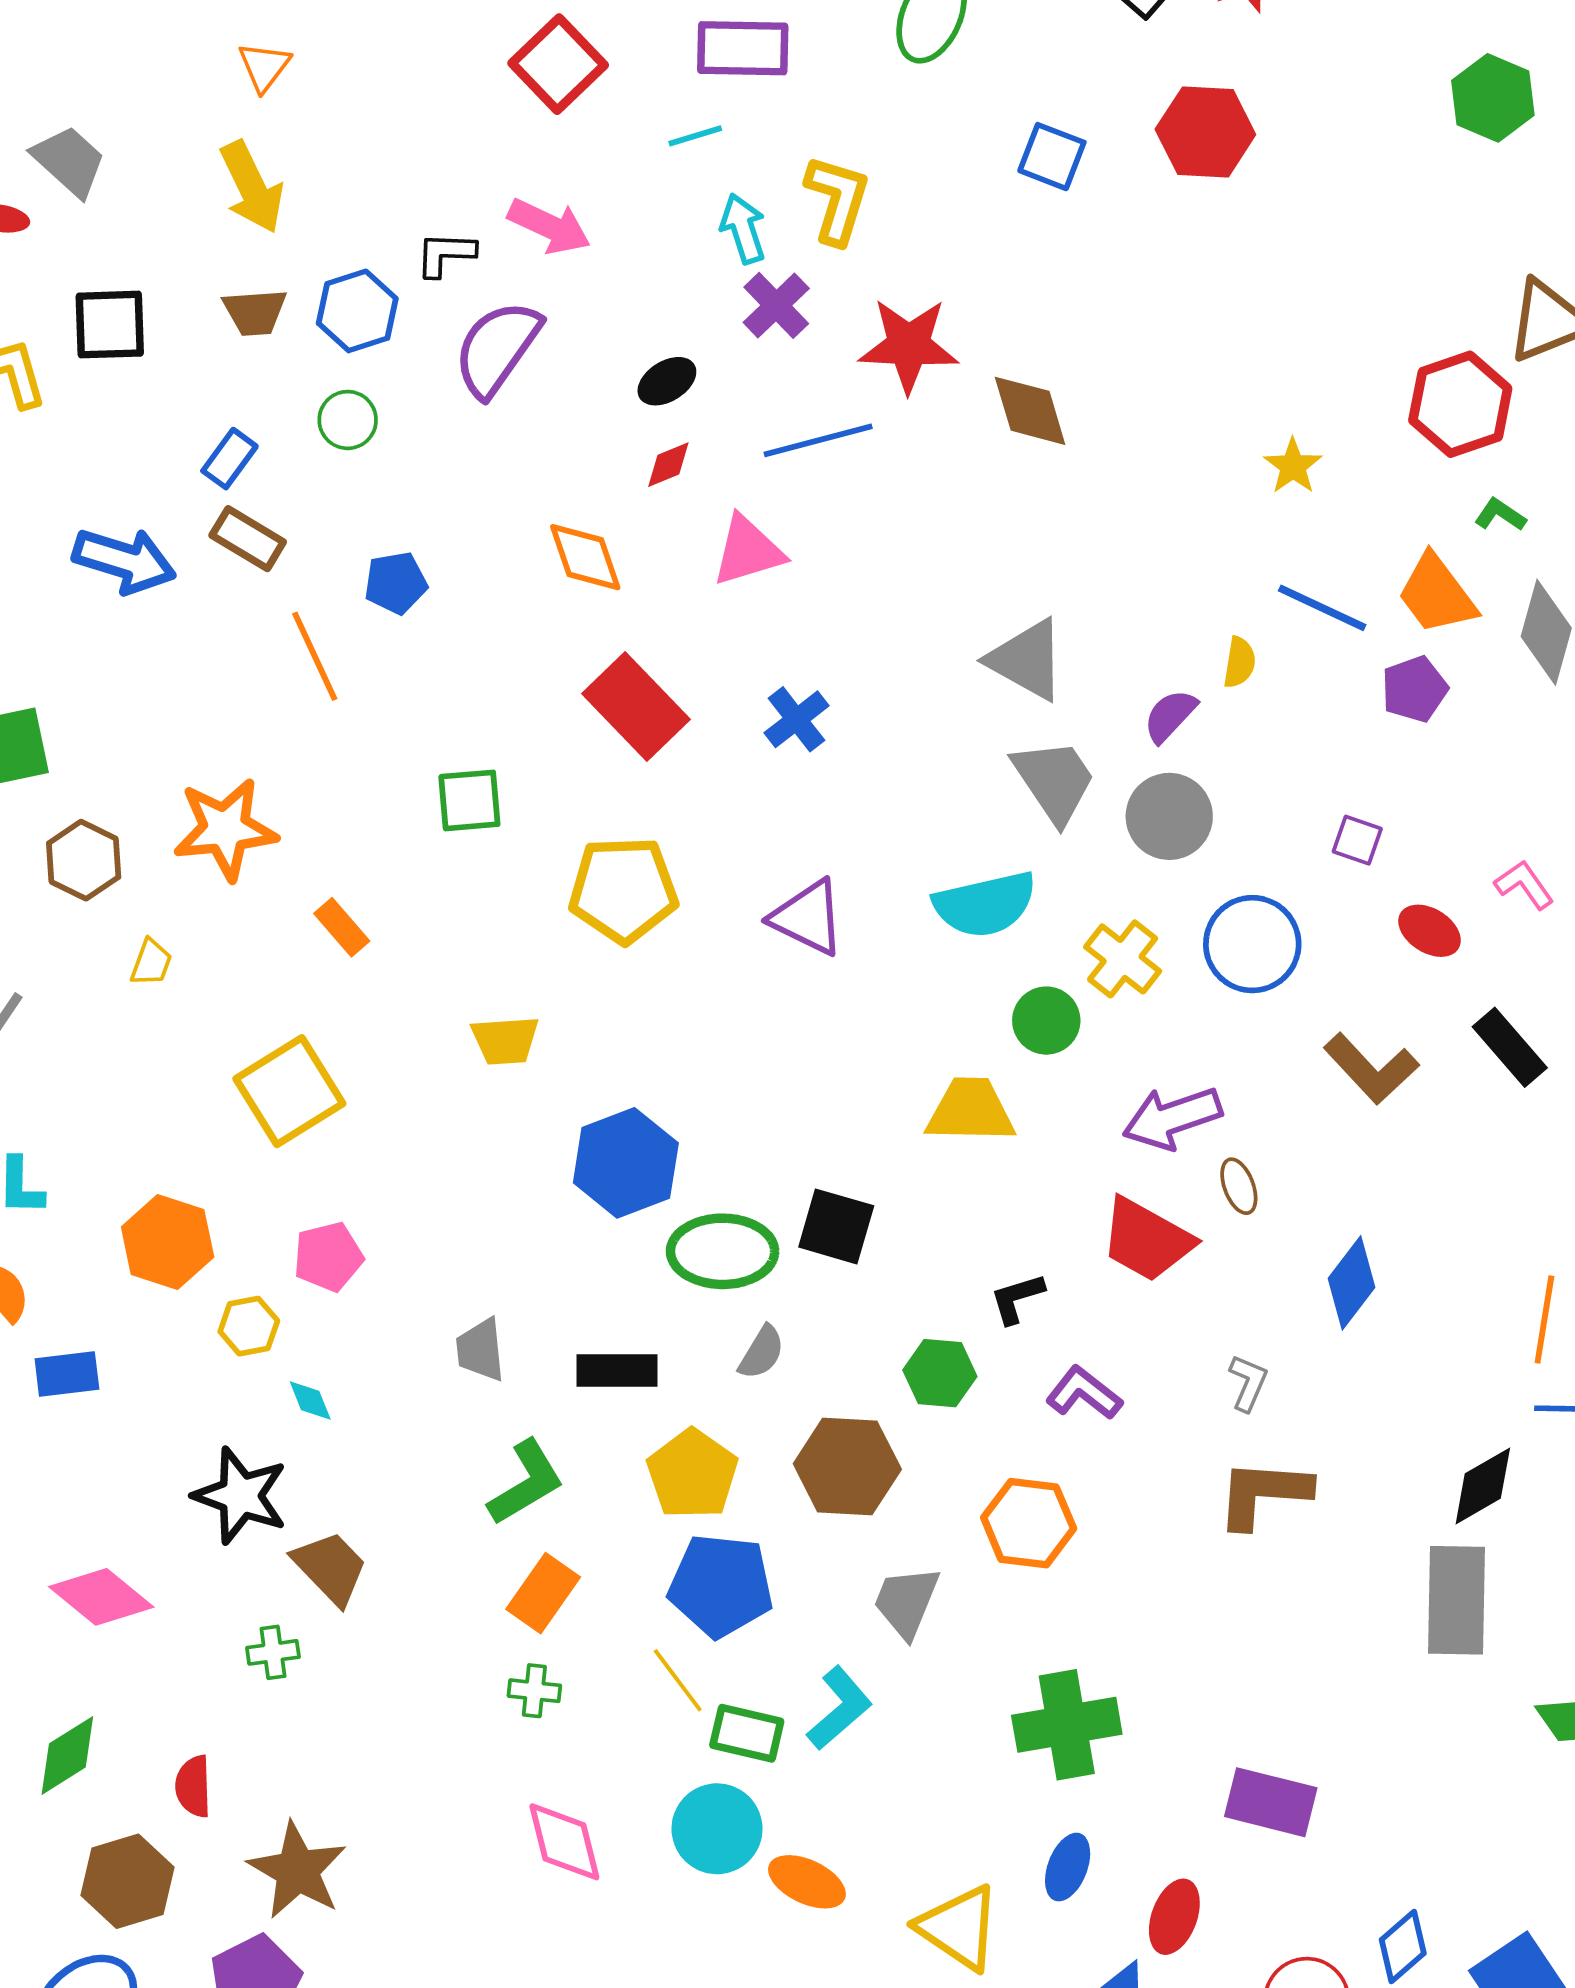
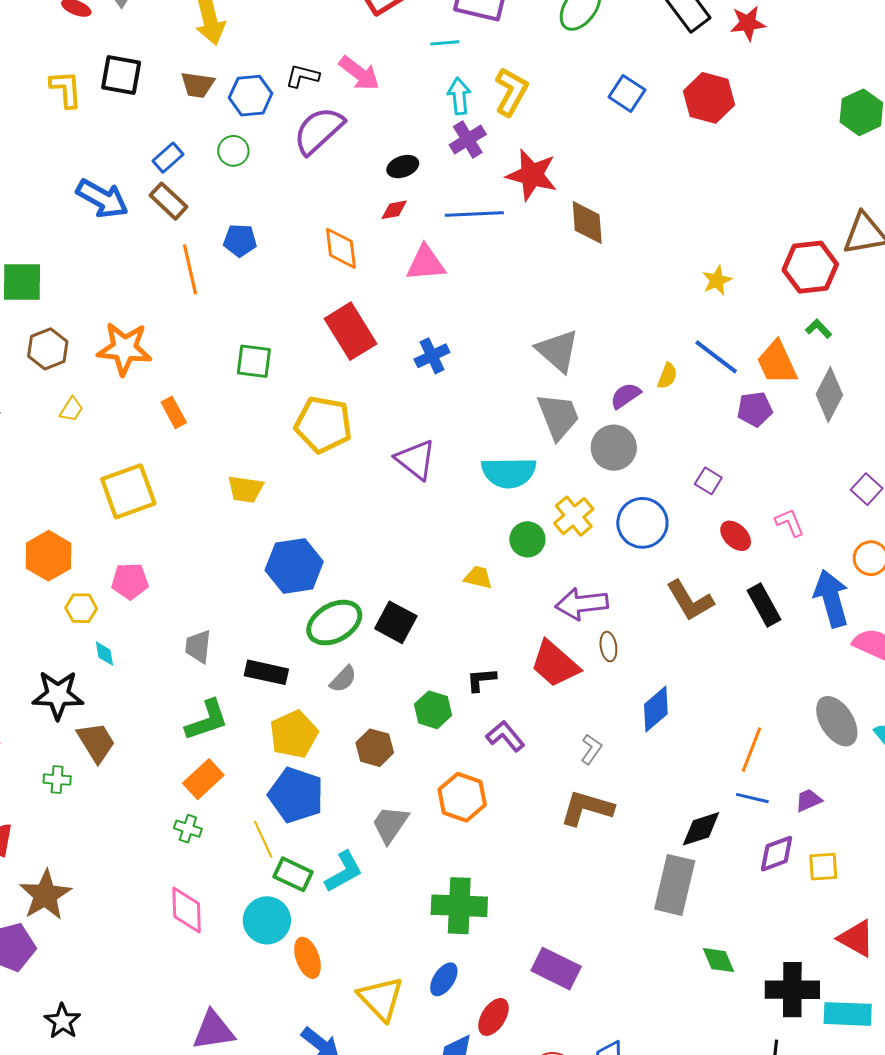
yellow trapezoid: (970, 1111) -> (478, 577), size x0.6
green ellipse: (723, 1251) -> (334, 623), turned -42
brown hexagon: (847, 1467) -> (375, 748), size x0.7
black star: (241, 1496) -> (58, 695), turned -30
orange ellipse: (807, 1882) -> (307, 958), turned 33

